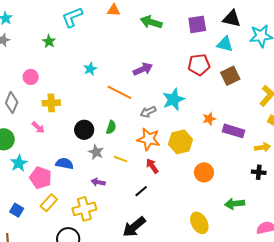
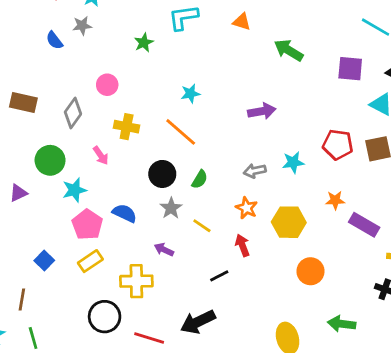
red pentagon: (199, 65) -> (338, 145), moved
orange line: (119, 92) -> (181, 132), moved
cyan star: (173, 99) -> (293, 162), size x0.7
orange star: (149, 139) -> (247, 208), size x0.7
cyan star: (19, 163) -> (74, 190), moved

